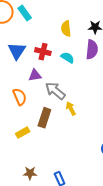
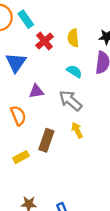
red cross: (43, 52) -> (44, 41), moved, turned 35
gray arrow: (55, 91) -> (70, 101), moved

